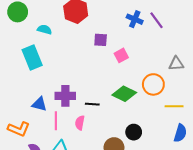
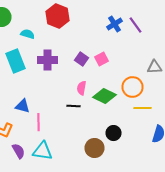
blue cross: (135, 19) -> (114, 24), turned 35
purple square: (101, 40) -> (82, 59), moved, turned 32
purple cross: (65, 96) -> (48, 60), moved
yellow line: (174, 106) -> (142, 108), moved
pink semicircle: (80, 123) -> (82, 88), moved

